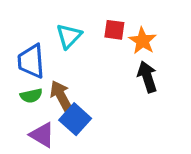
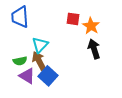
cyan triangle: (69, 36) -> (40, 45), moved
blue trapezoid: (31, 61) -> (20, 17), moved
purple triangle: (42, 135) -> (27, 76), moved

